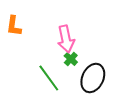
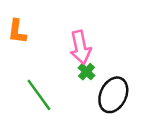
green line: (49, 78) -> (39, 95), moved

